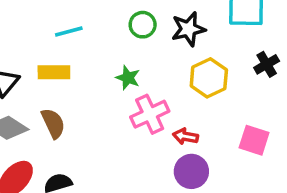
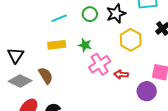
cyan line: (69, 31) -> (59, 18), moved
yellow rectangle: (54, 72) -> (57, 45), moved
purple circle: (191, 171) -> (147, 91), moved

